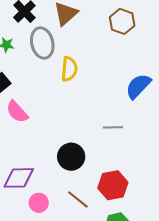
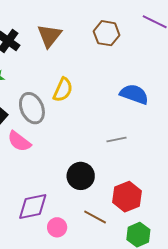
gray ellipse: (42, 43) -> (32, 108), moved
yellow semicircle: (69, 69) -> (63, 90), turned 30
blue semicircle: (138, 86) -> (134, 94), turned 76

